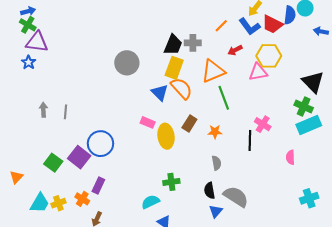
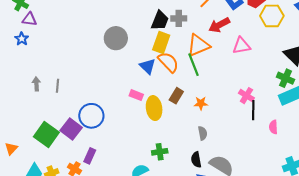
purple triangle: (37, 42) -> (30, 19), size x0.7
red arrow: (235, 50) -> (219, 25), size x1.5
yellow hexagon: (269, 56) -> (272, 16), moved
green line: (224, 98) -> (194, 65), moved
black line: (250, 140) -> (253, 110), moved
green square: (53, 163) -> (46, 134), size x1.4

